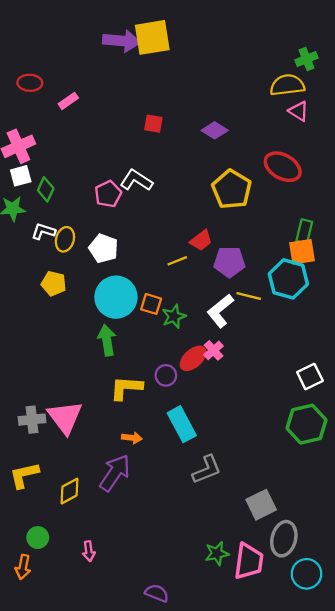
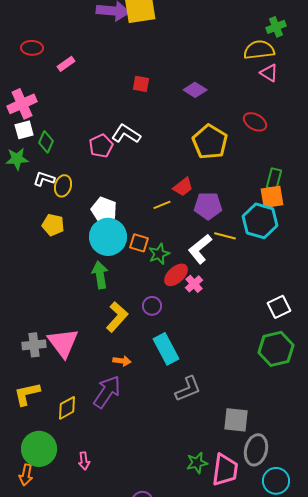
red ellipse: (283, 167) -> (255, 122), size x0.7
white pentagon: (104, 248) -> (104, 210), moved
red ellipse: (193, 358) -> (176, 275), moved
yellow L-shape: (126, 388) -> (117, 317), turned 128
gray square: (261, 505) -> (236, 420), turned 32
green circle: (38, 538) -> (39, 449), size x1.8

